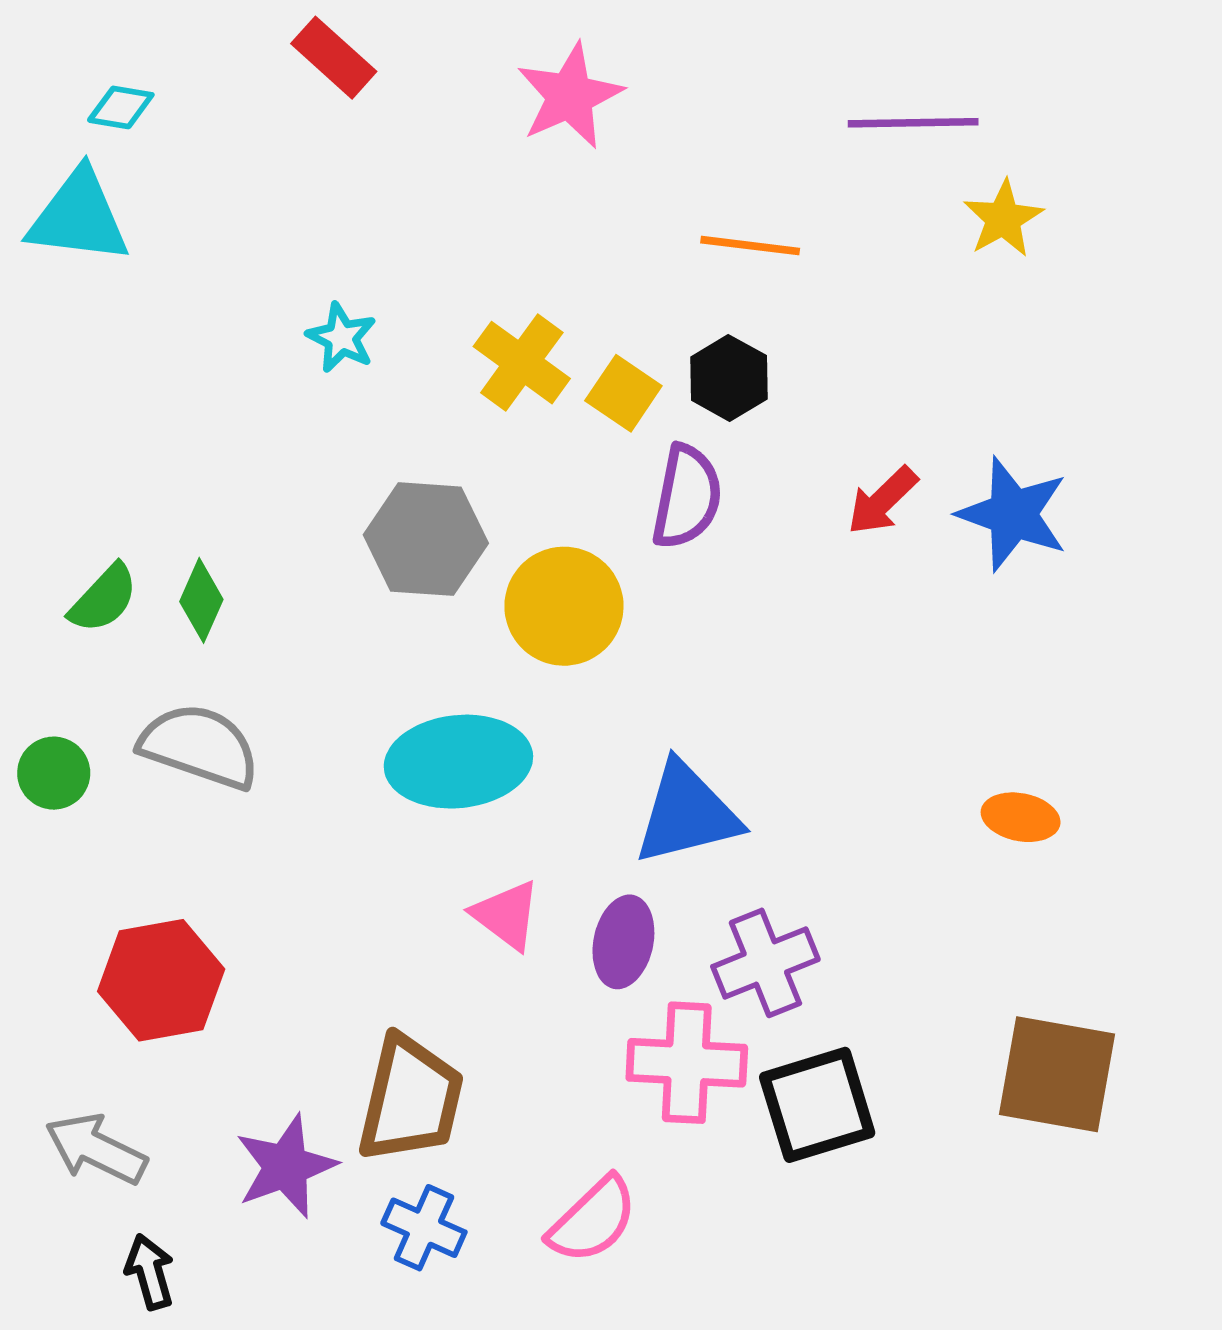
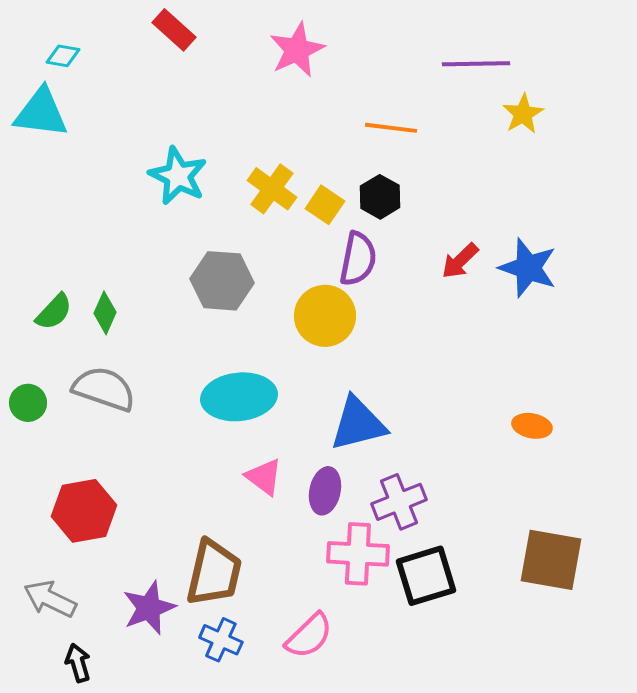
cyan star: (341, 338) -> (178, 176), size x1.6
yellow circle: (564, 606) -> (325, 316), moved

